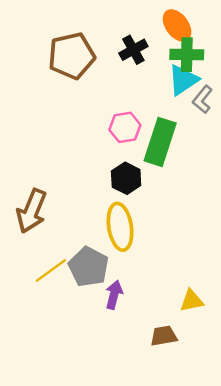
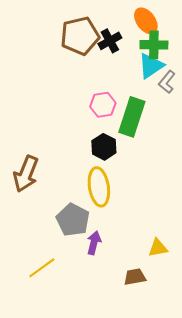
brown pentagon: (72, 56) -> (80, 36), moved
yellow line: (51, 270) -> (42, 268), moved

